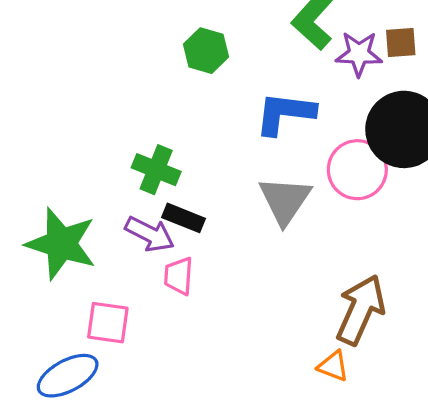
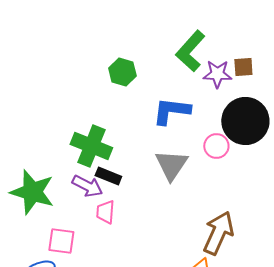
green cross: (156, 170) -> (91, 146), size x1.4
pink circle: (357, 170) -> (216, 146), size x0.7

